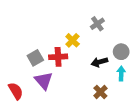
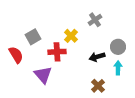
gray square: (35, 58) -> (33, 37), moved
red semicircle: (16, 91) -> (16, 55), moved

